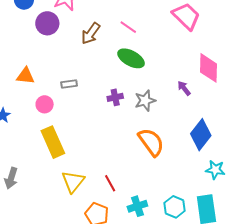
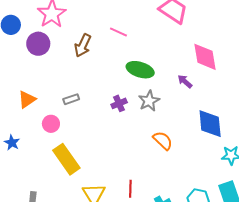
green ellipse: (131, 58) -> (140, 70), moved
orange triangle: (26, 76) -> (27, 99), turned -30
blue diamond: (201, 135) -> (210, 124), turned -32
orange semicircle: (151, 142) -> (163, 140), size x0.7
red line: (110, 183) -> (130, 189), turned 42

